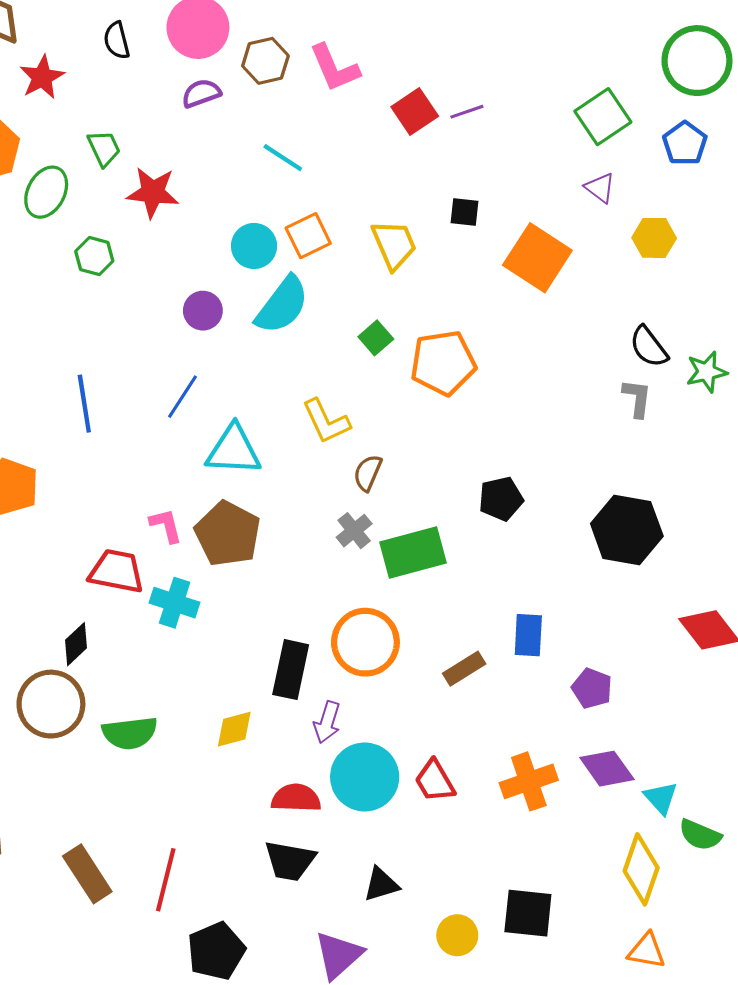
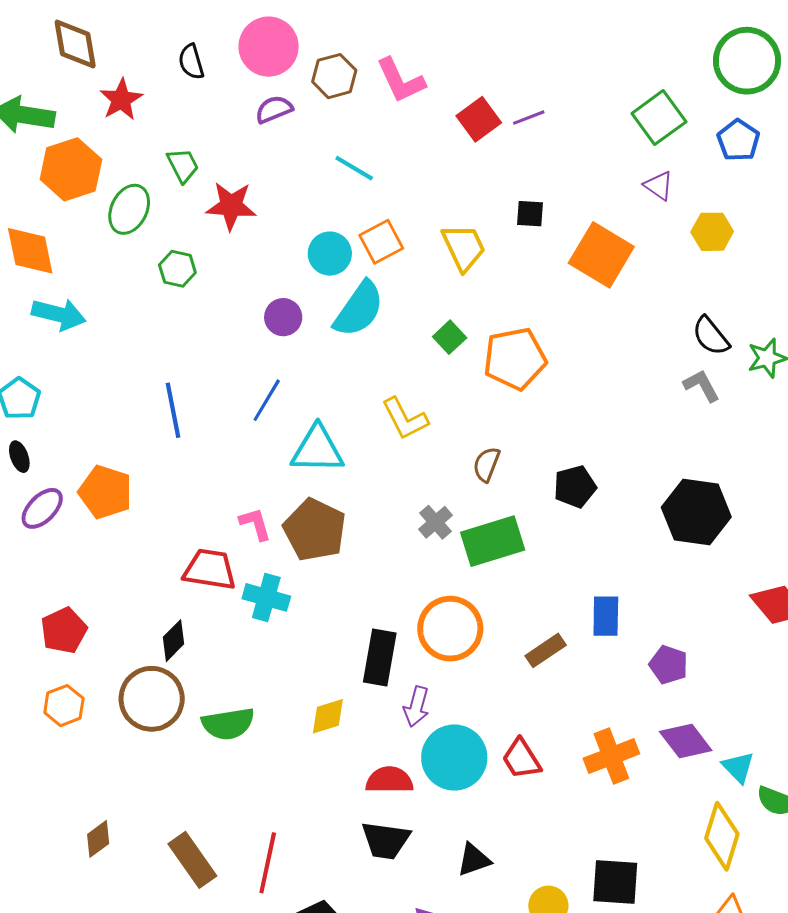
gray L-shape: (637, 398) -> (702, 386), turned -33
brown semicircle: (368, 473) -> (486, 464), moved

